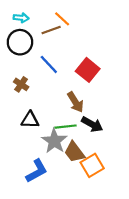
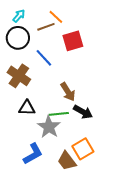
cyan arrow: (21, 18) -> (19, 16), turned -56
red square: (88, 70) -> (73, 41), moved, turned 35
brown cross: (21, 84) -> (19, 76), size x1.6
brown trapezoid: (74, 152) -> (67, 161), moved

